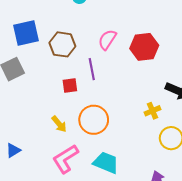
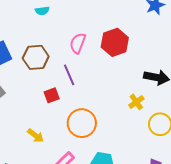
yellow arrow: (59, 124) -> (36, 136), moved

